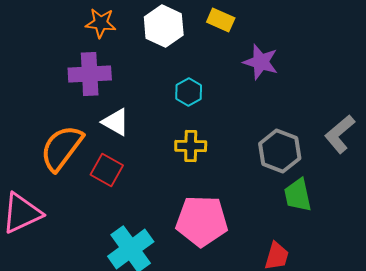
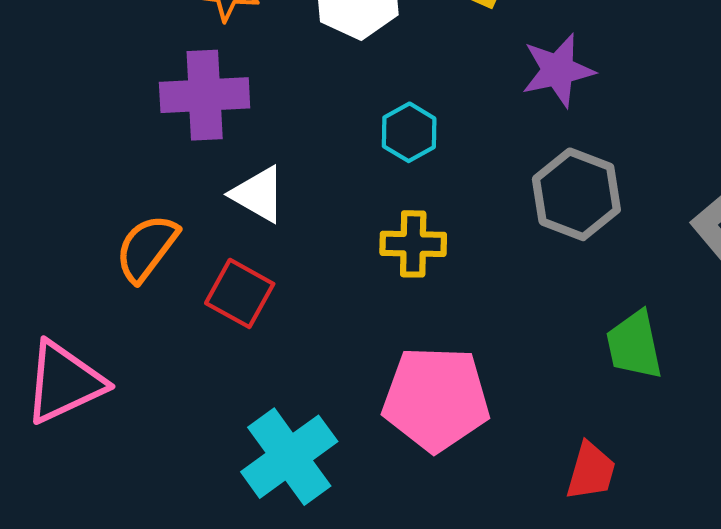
purple star: (261, 62) -> (558, 70), turned -30
orange semicircle: (62, 148) -> (147, 248), size x0.7
gray hexagon: (280, 151) -> (576, 194), moved

